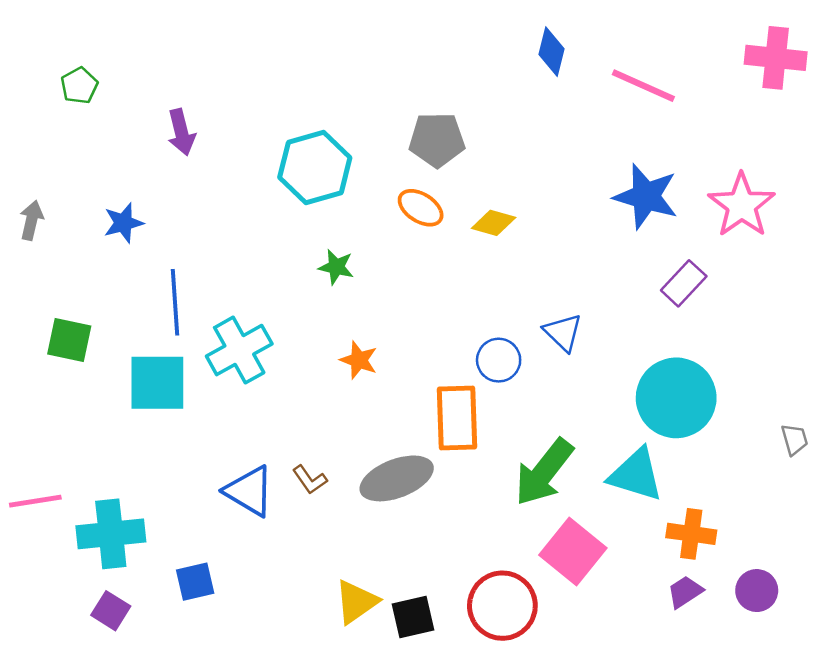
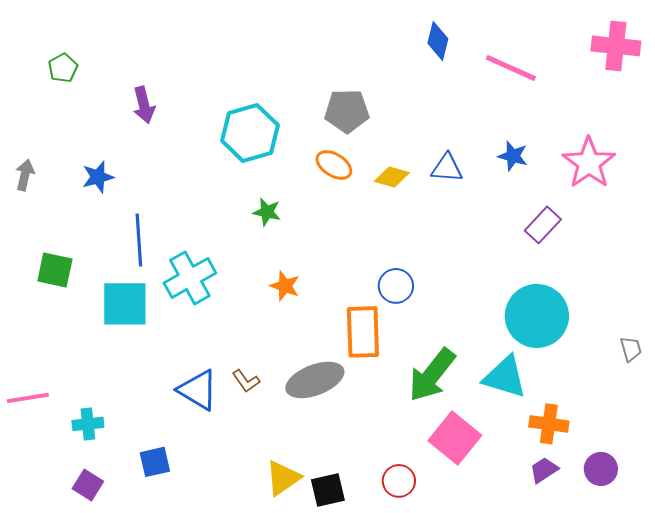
blue star: (646, 196) -> (513, 156), size x0.6
blue triangle: (563, 332) -> (447, 168), moved, turned -40
cyan cross: (111, 534) -> (88, 424), size x0.6
red circle: (502, 606) -> (399, 481), size x0.6

